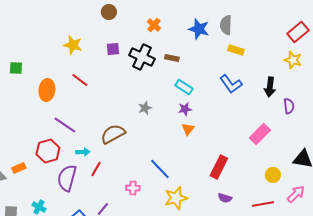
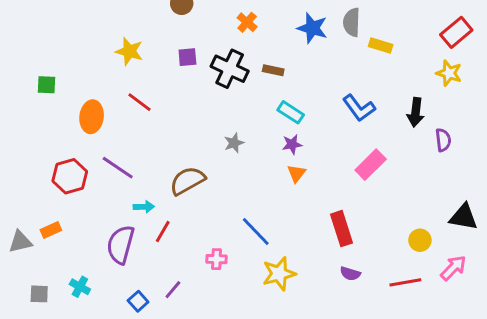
yellow rectangle: (236, 50) -> (381, 46), moved
pink rectangle: (260, 134) -> (371, 165), moved
red hexagon: (48, 151) -> (70, 176), moved
red rectangle: (219, 167) -> (341, 229), turned -45

